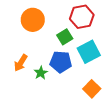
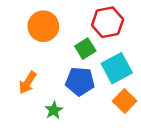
green star: (41, 73) -> (54, 110), moved
orange square: (92, 89) -> (125, 101), moved

